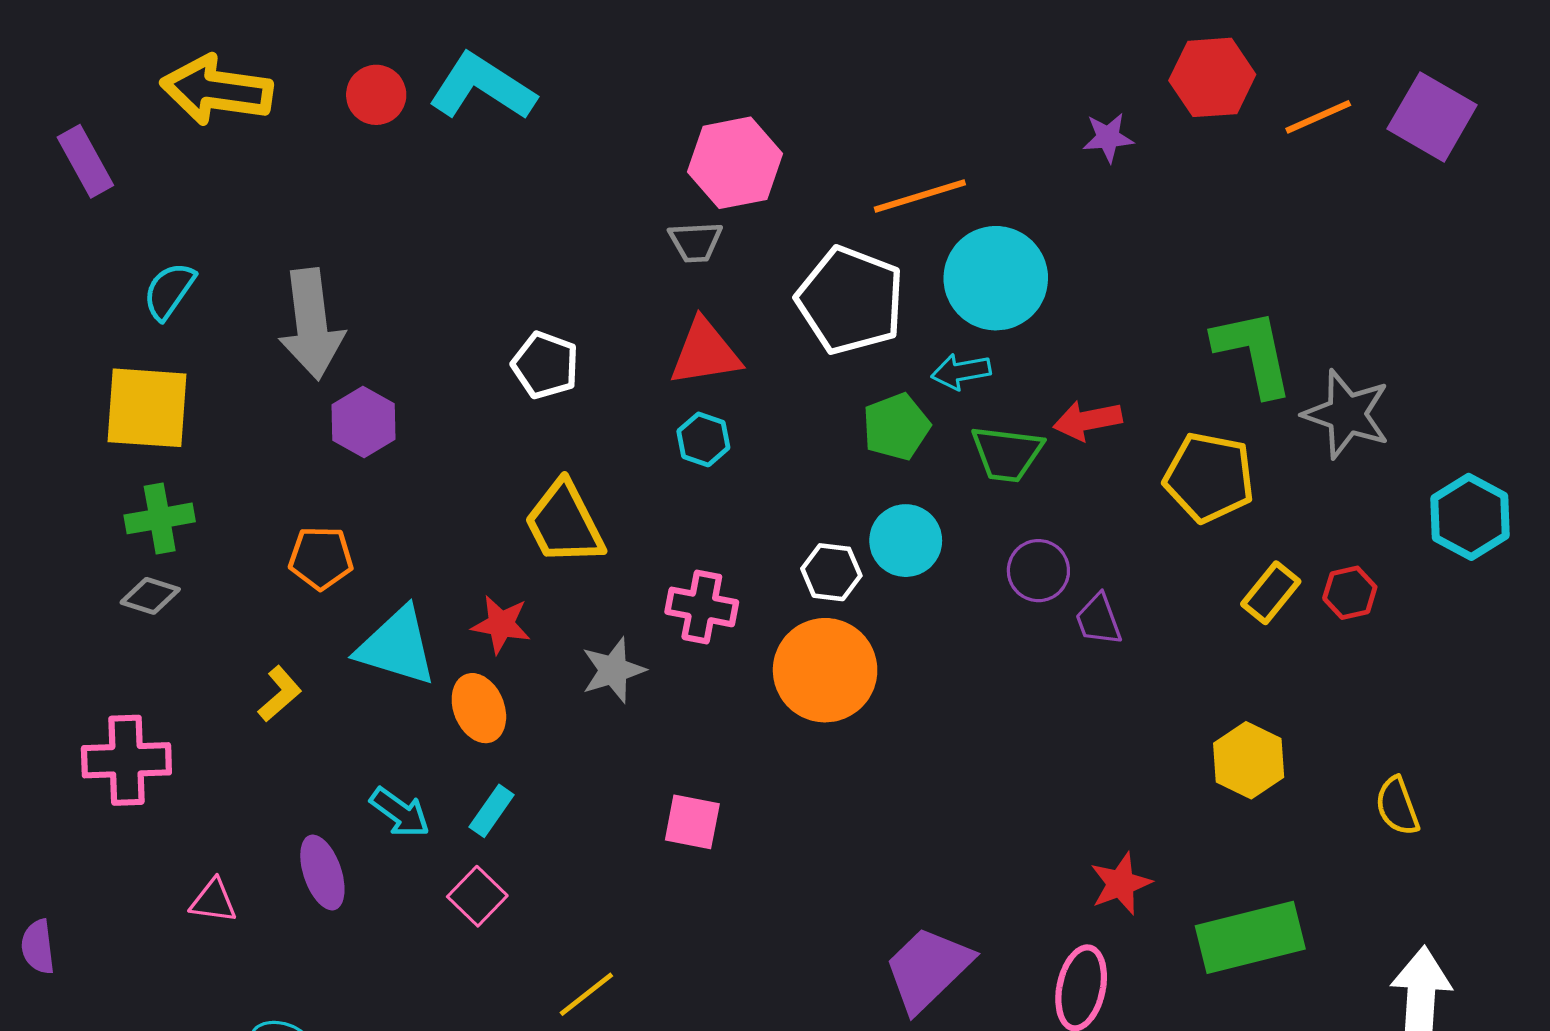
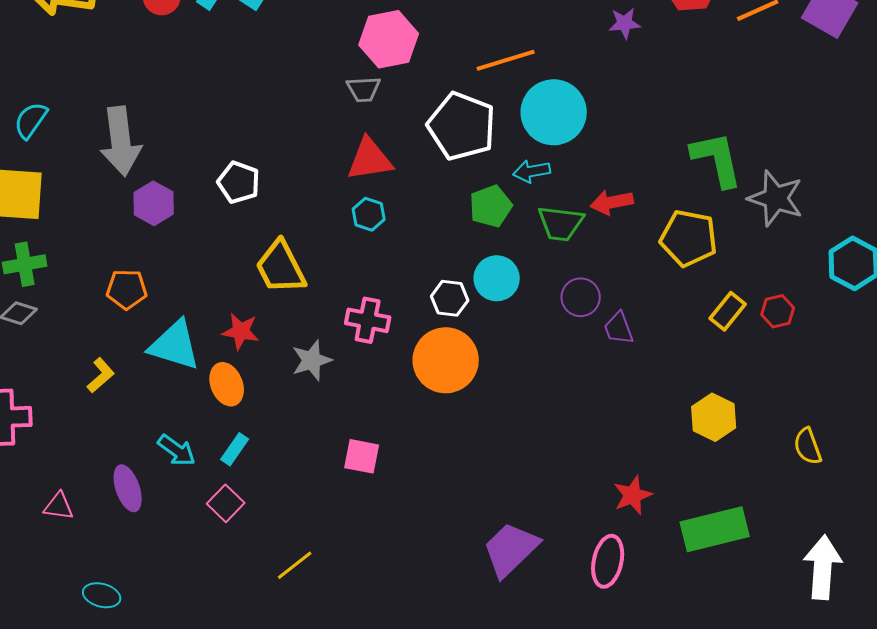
white pentagon: (545, 365) -> (239, 182), moved

